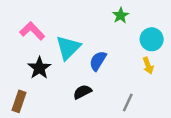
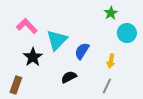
green star: (121, 15) -> (111, 13), moved
yellow arrow: (148, 66) -> (111, 61), moved, turned 32

